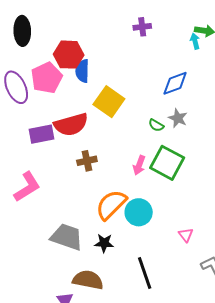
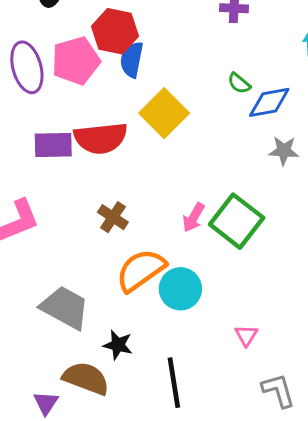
gray star: (178, 118) -> (284, 151), moved, turned -30
green semicircle: (156, 125) -> (239, 83), moved
brown cross: (87, 161) -> (113, 217), moved, turned 36
black star: (104, 243) -> (118, 345), moved

